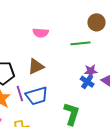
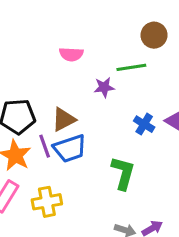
brown triangle: (36, 66) -> (64, 119), moved
purple star: (91, 71) -> (104, 87), moved

